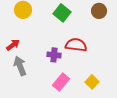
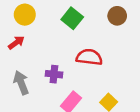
red arrow: (13, 45) -> (16, 43), moved
purple cross: (54, 55) -> (54, 74), moved

